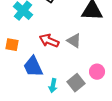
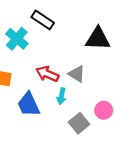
cyan arrow: (53, 86) -> (61, 96), moved

